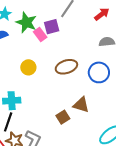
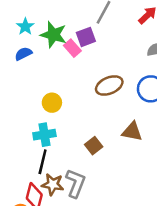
yellow circle: (28, 67) -> (52, 103), moved
brown square: (63, 117) -> (94, 146), moved

